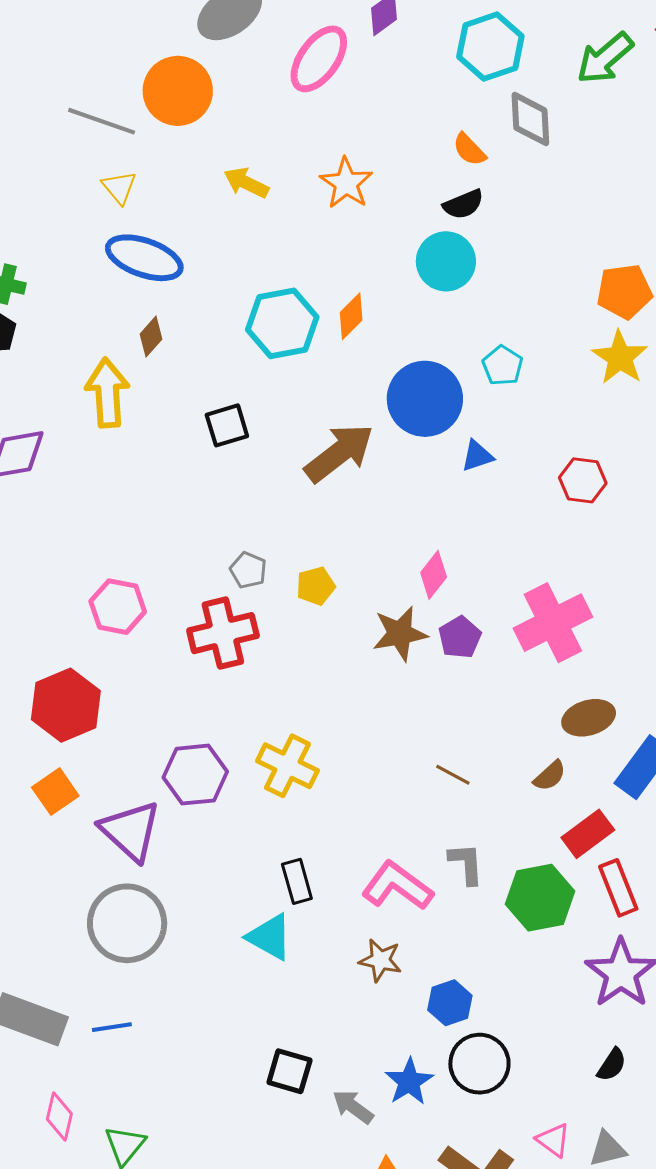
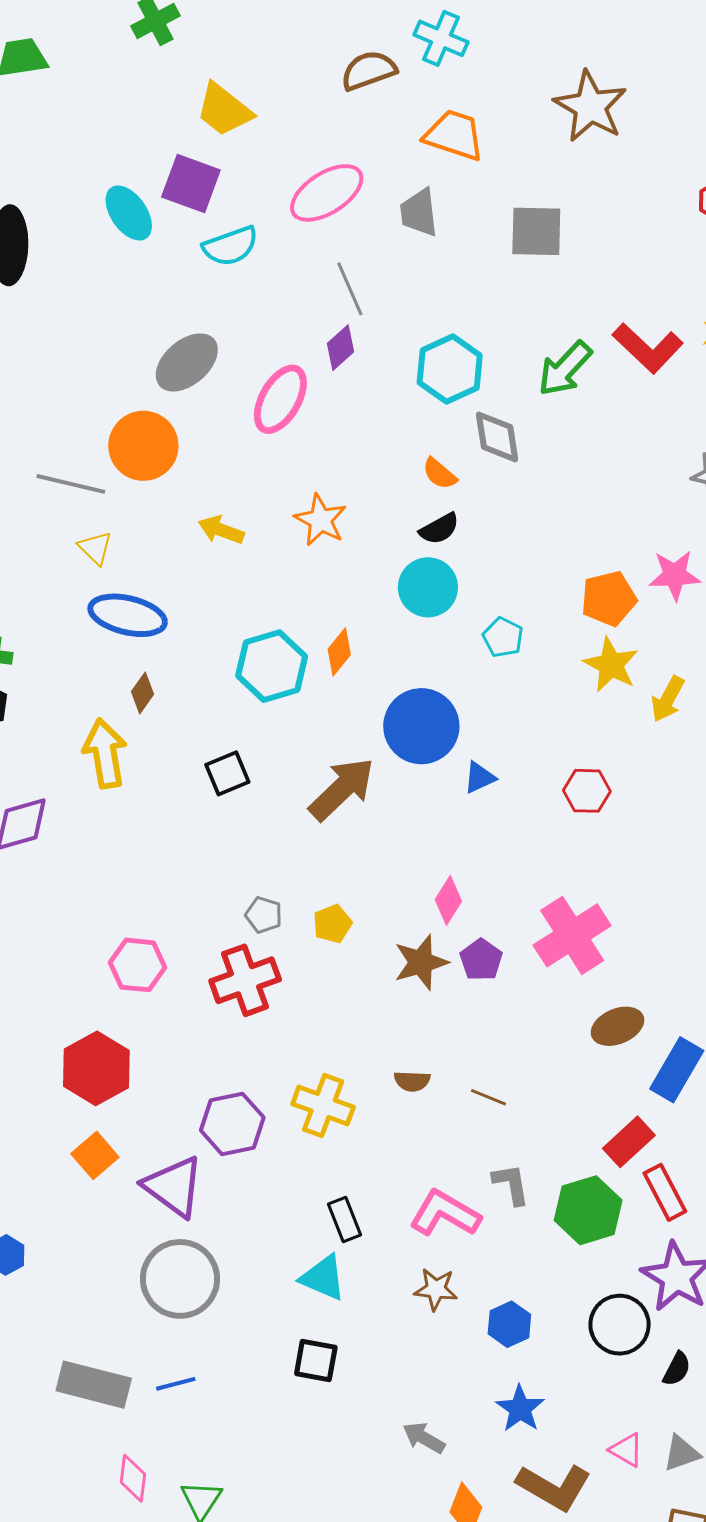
cyan pentagon: (502, 366) -> (503, 637), moved
brown semicircle: (550, 776) -> (412, 1081), moved, turned 51
black circle: (479, 1064) -> (620, 1325), moved
black square: (289, 1071) -> (316, 1360), moved
blue star: (409, 1082) -> (520, 1409), moved

